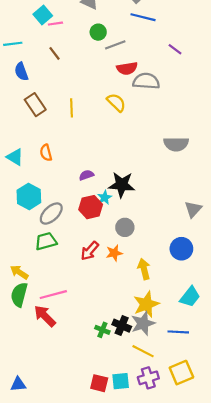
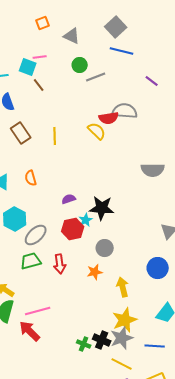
cyan square: (43, 15) -> (28, 67), moved, turned -30
red semicircle: (127, 68) -> (109, 118), moved
red arrow: (90, 251) -> (60, 264), moved, turned -48

